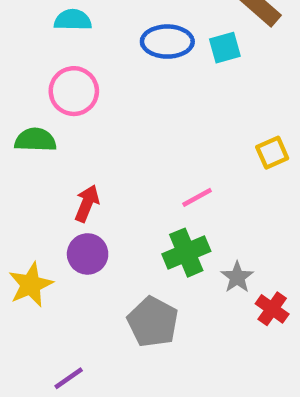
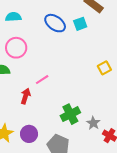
blue ellipse: (167, 42) -> (55, 23), turned 40
pink line: (197, 197) -> (42, 80), moved
purple circle: (88, 254) -> (29, 134), moved

